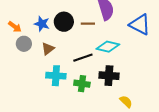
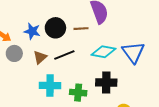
blue triangle: (140, 25) -> (133, 52), moved, turned 30
black line: (83, 58) -> (64, 55), moved

